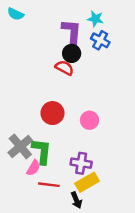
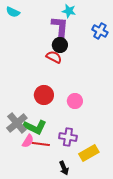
cyan star: (95, 19) -> (69, 11), moved
blue cross: (100, 40) -> (100, 31), moved
green L-shape: (42, 151) -> (35, 127), turned 110
yellow rectangle: (87, 182) -> (89, 153), moved
red line: (49, 185) -> (41, 144), moved

